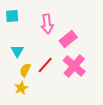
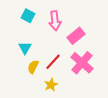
cyan square: (12, 16) -> (28, 16), moved, turned 32
yellow star: (21, 88) -> (51, 85), moved

